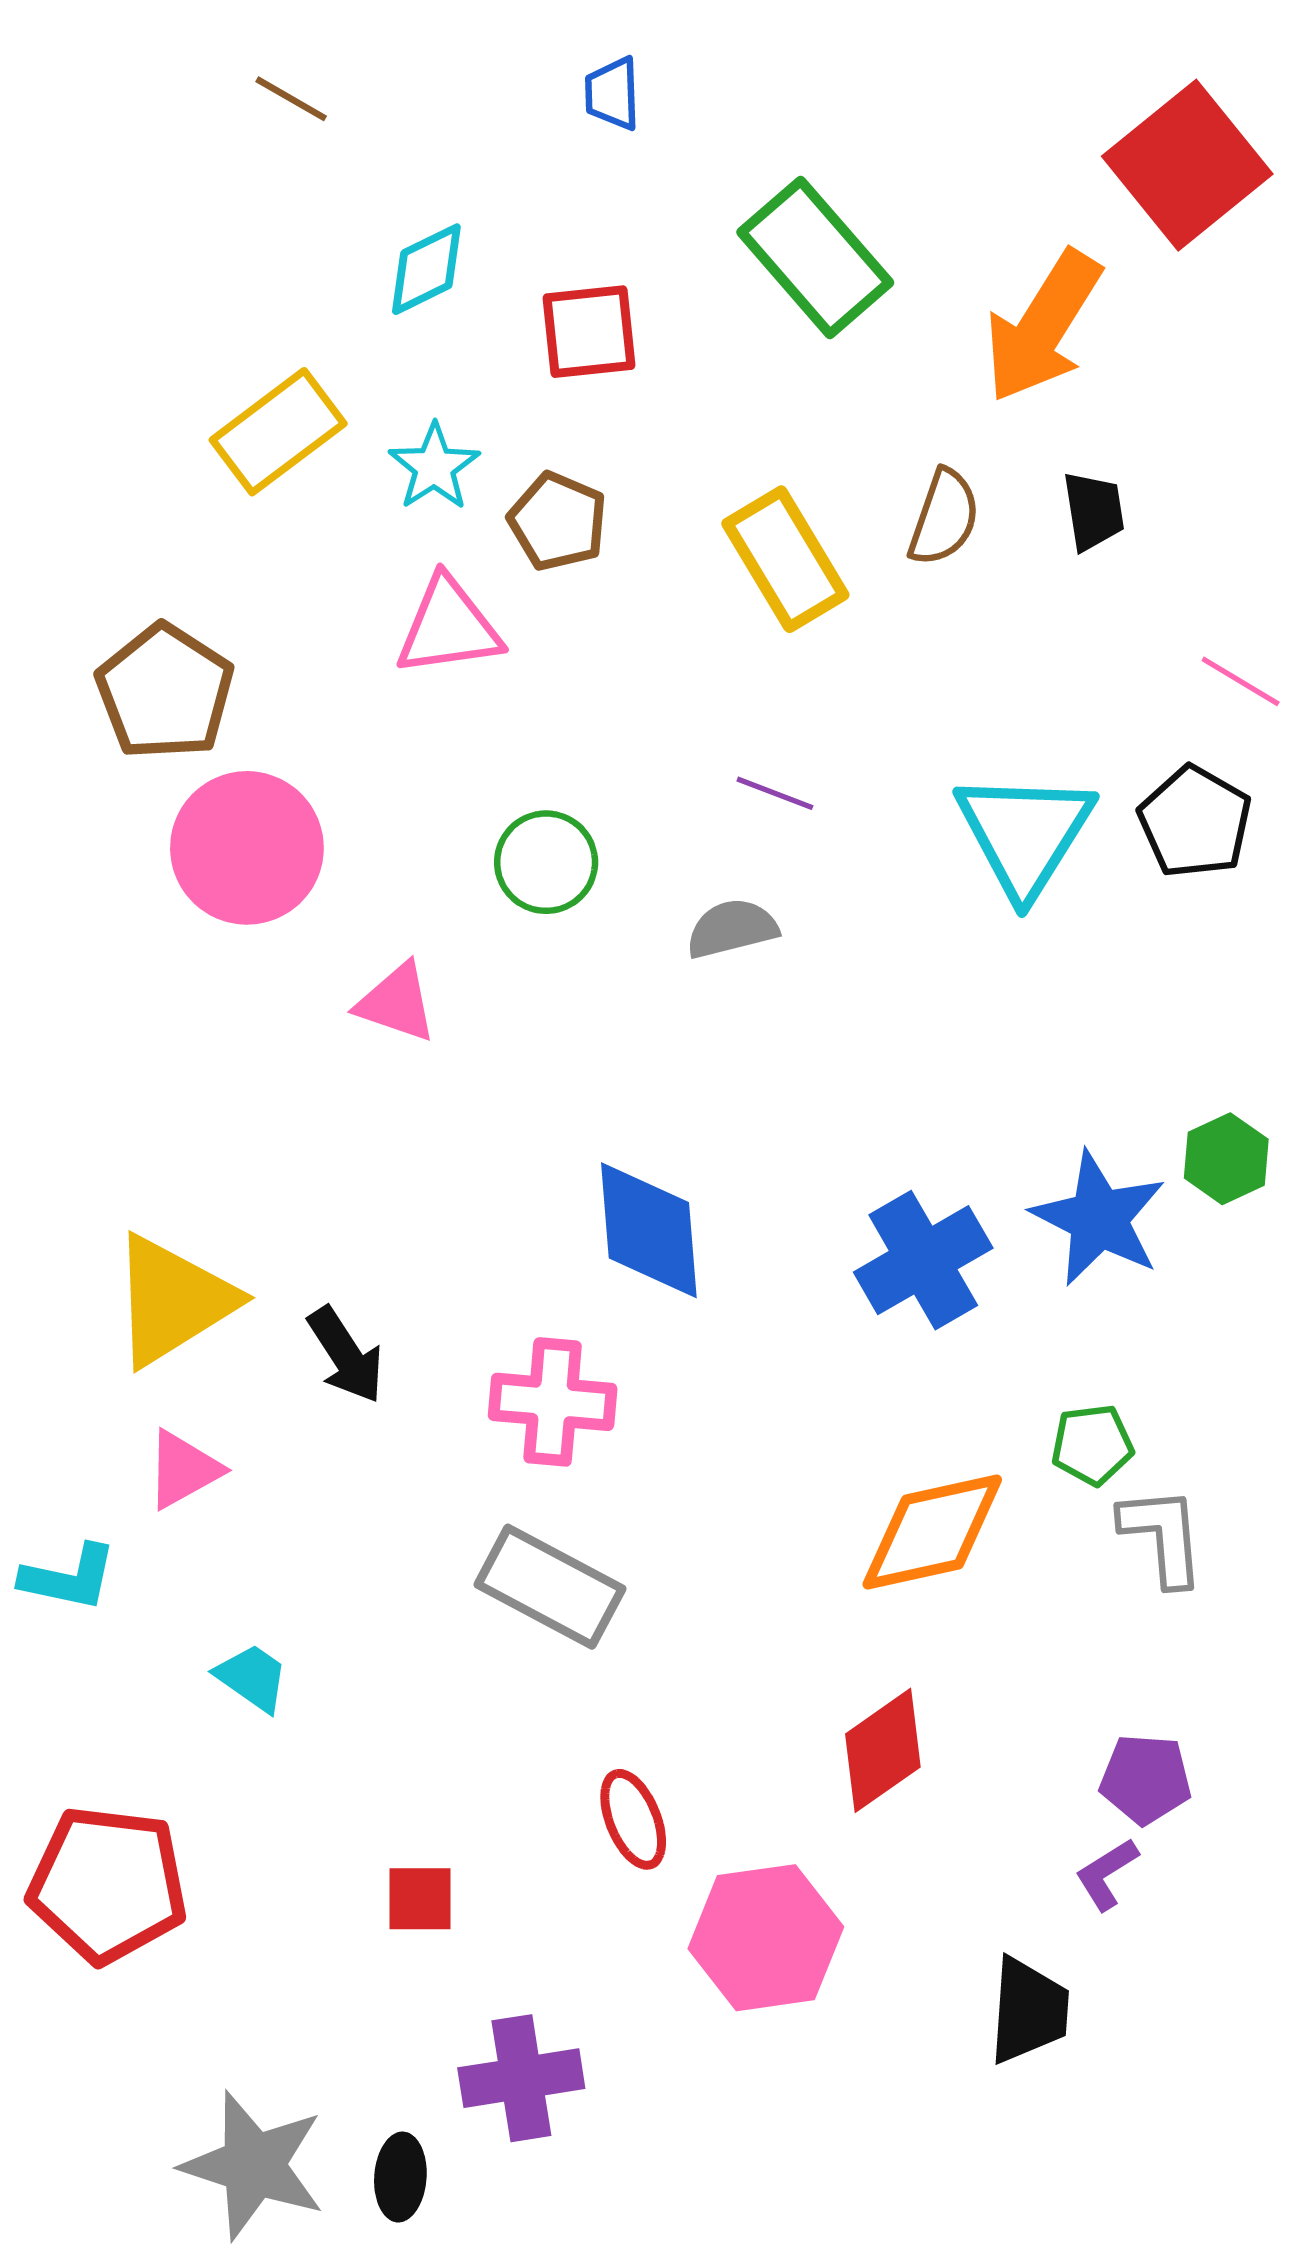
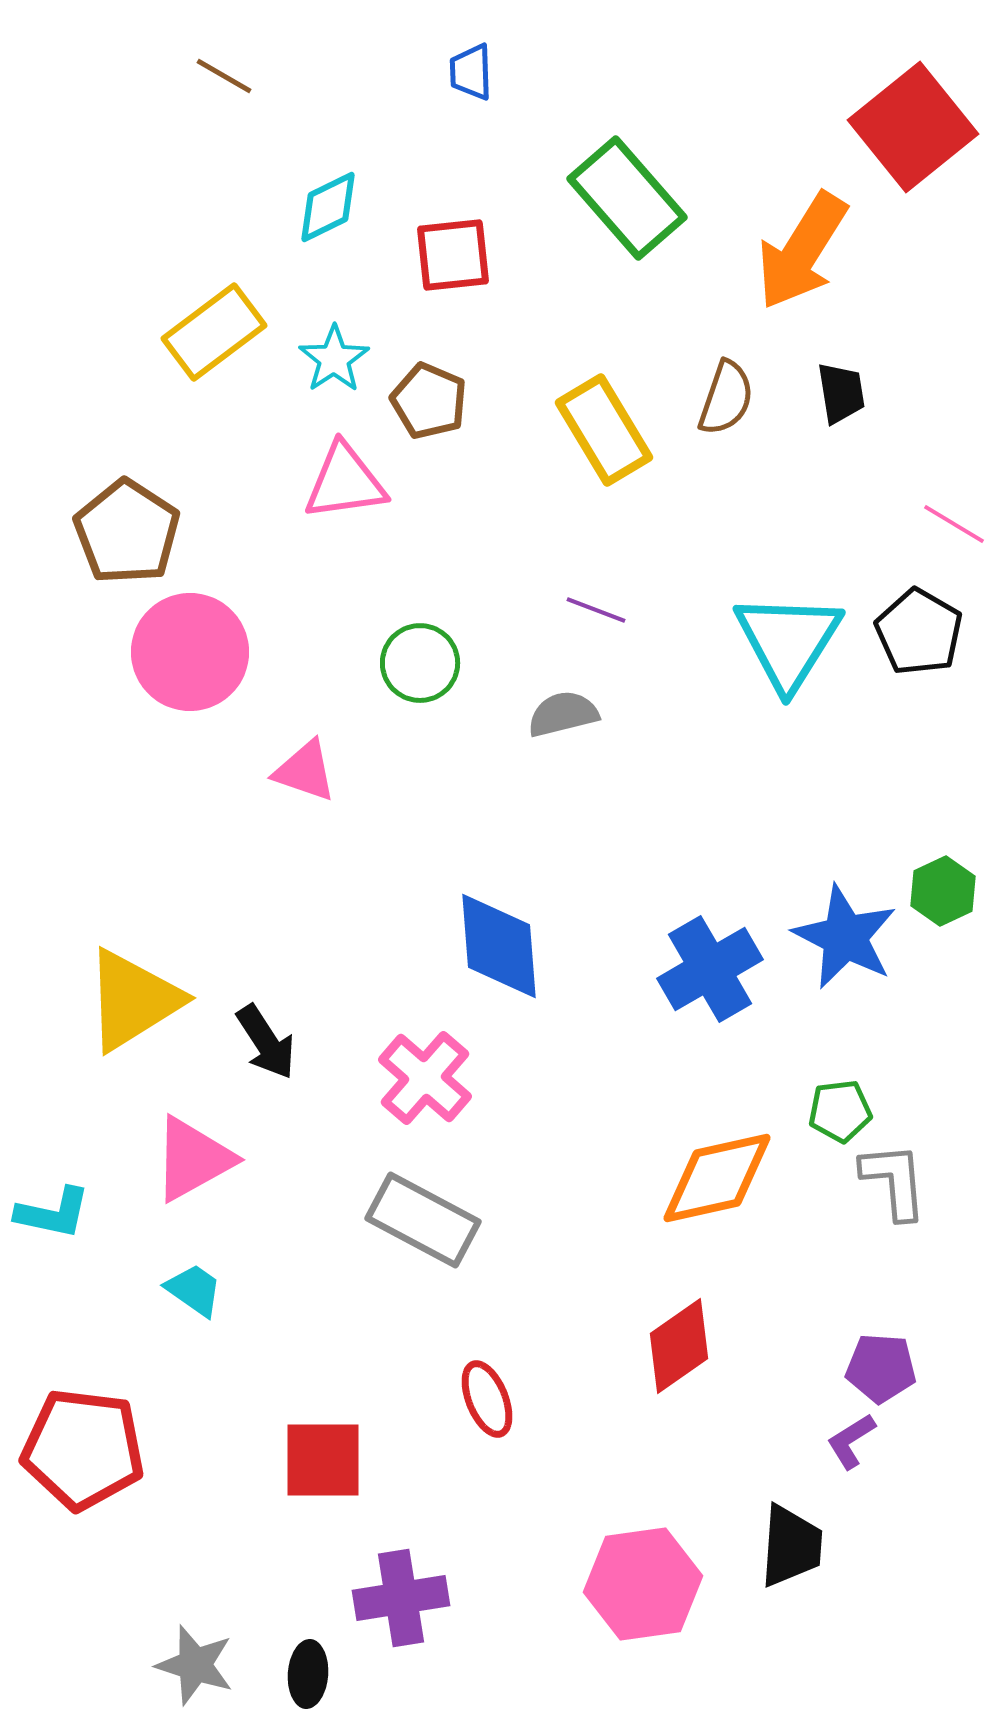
pink cross: (553, 1402) -> (425, 1078), turned 36
pink triangle: (183, 1470) -> (193, 1159), moved, size x1.4
red square: (420, 1899) -> (323, 1460), size x1.5
pink hexagon: (766, 1938) -> (643, 1584), moved
gray star: (253, 2165) -> (195, 1665), size x0.7

